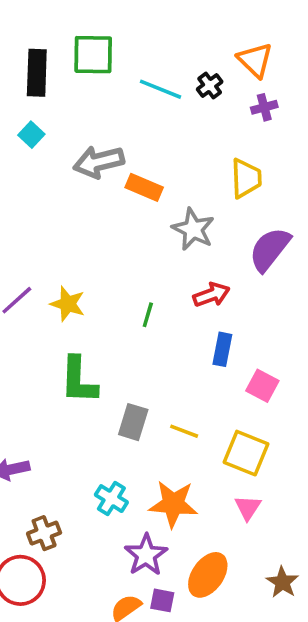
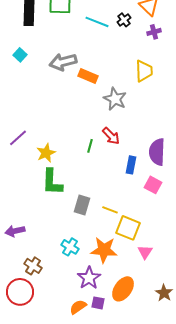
cyan square: (31, 135) -> (20, 55), moved
purple semicircle: (270, 249) -> (157, 152), moved, turned -36
red arrow: (211, 295) -> (111, 136), moved, turned 66
yellow star: (68, 304) -> (46, 153), moved, turned 30
yellow square: (246, 453) -> (128, 228), moved
brown cross: (44, 533) -> (33, 266), turned -36

